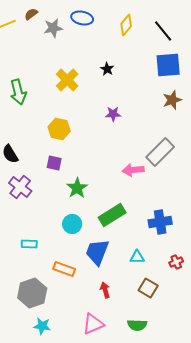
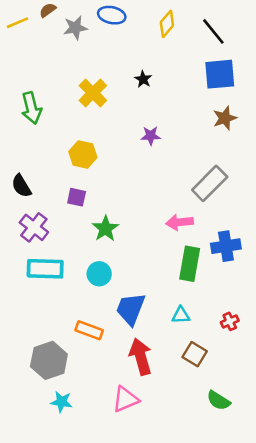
pink arrow: (133, 170) -> (180, 222), moved
green rectangle: (112, 215) -> (190, 264), moved, turned -48
blue cross: (160, 222) -> (226, 246), moved
cyan rectangle: (29, 244) -> (45, 269), moved, size x1.8
red arrow: (105, 290) -> (141, 357), size x1.8
green semicircle: (137, 325) -> (218, 401), moved, turned 30

